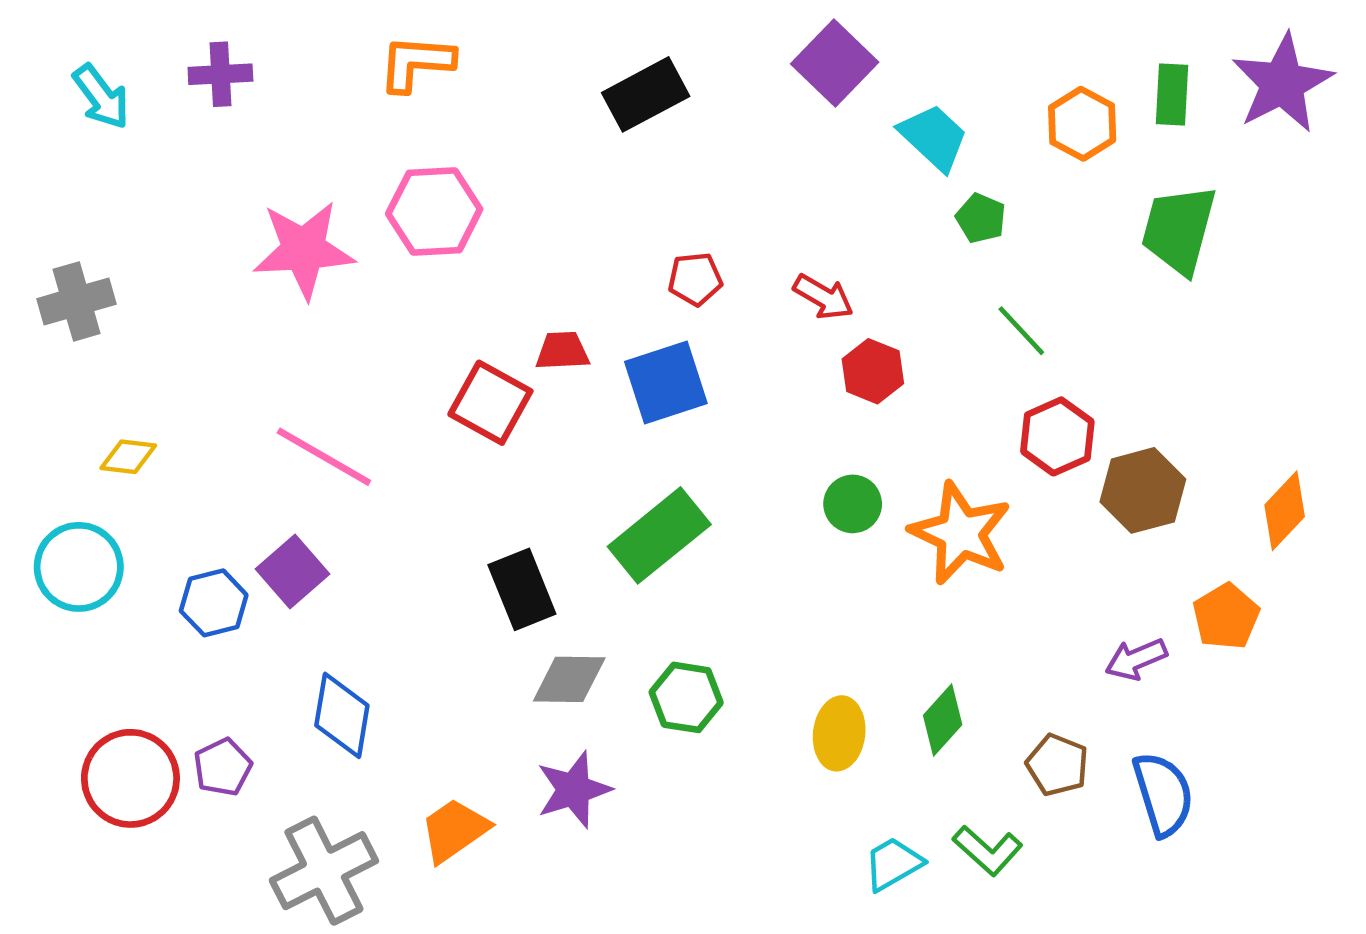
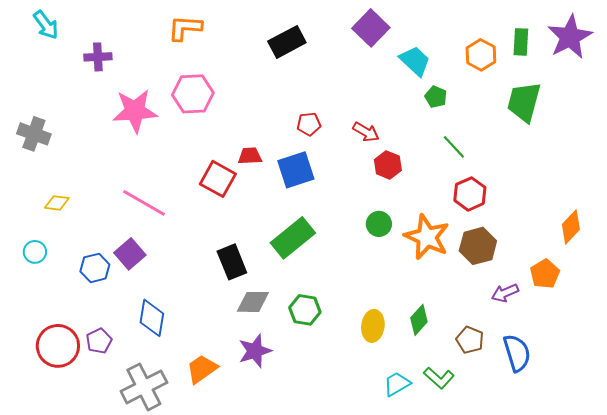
purple cross: (220, 74) -> (98, 57), moved
cyan arrow: (101, 97) -> (46, 25), moved
gray cross: (76, 301) -> (34, 134), turned 36
brown hexagon: (1143, 490) -> (478, 246), moved
cyan circle: (79, 567) -> (35, 252), size x0.6

